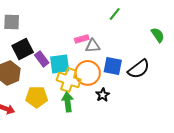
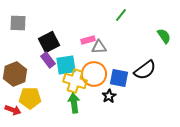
black square: (23, 49) -> (49, 42), moved
blue square: (113, 66) -> (119, 78), moved
yellow pentagon: (37, 97) -> (30, 98), moved

